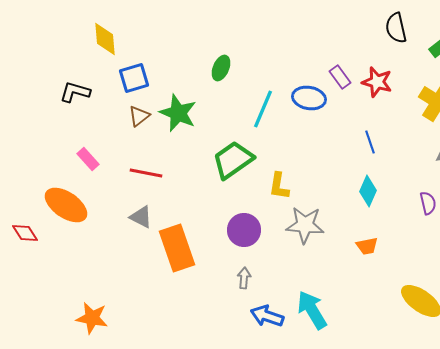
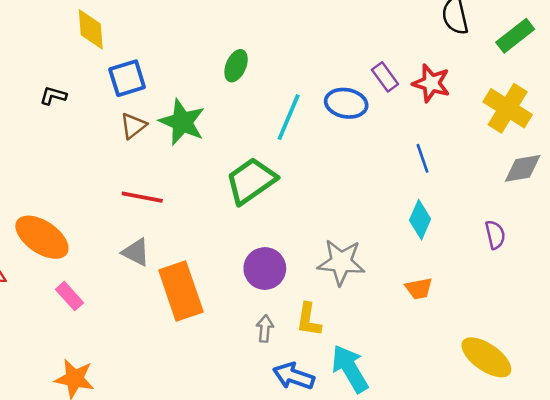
black L-shape: (75, 92) -> (53, 96), size x0.7
pink rectangle: (88, 159) -> (70, 296), moved
yellow L-shape: (279, 186) -> (309, 320), moved

